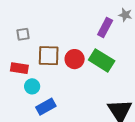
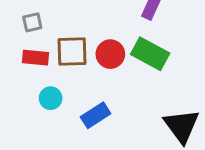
red rectangle: (19, 68) -> (35, 58), moved
blue rectangle: (46, 107) -> (96, 115), moved

